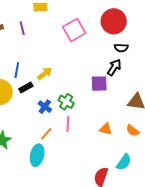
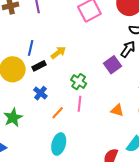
purple square: (99, 84) -> (112, 65), turned -36
blue cross: (45, 107) -> (40, 93), moved
cyan ellipse: (37, 155) -> (59, 144), moved

